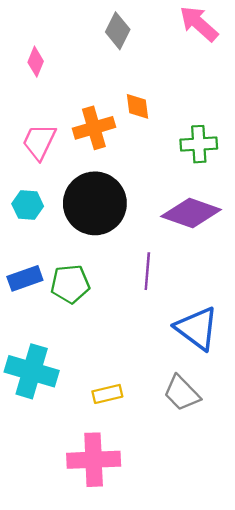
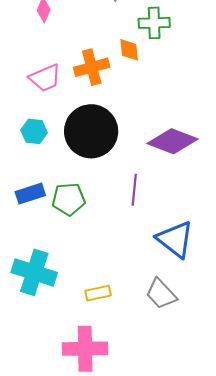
pink trapezoid: (39, 142) -> (45, 78), turned -140
green cross: (199, 144) -> (154, 23), moved

